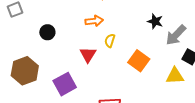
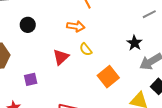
yellow semicircle: (110, 41) -> (86, 49), turned -72
purple square: (65, 84) -> (31, 79), size x0.6

